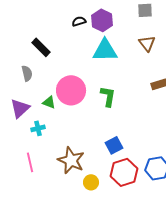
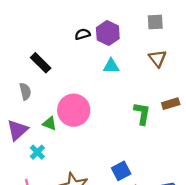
cyan triangle: (105, 50) -> (111, 66), size x0.6
green L-shape: (108, 96) -> (142, 113), moved
cyan cross: (38, 128) -> (37, 152), turned -32

